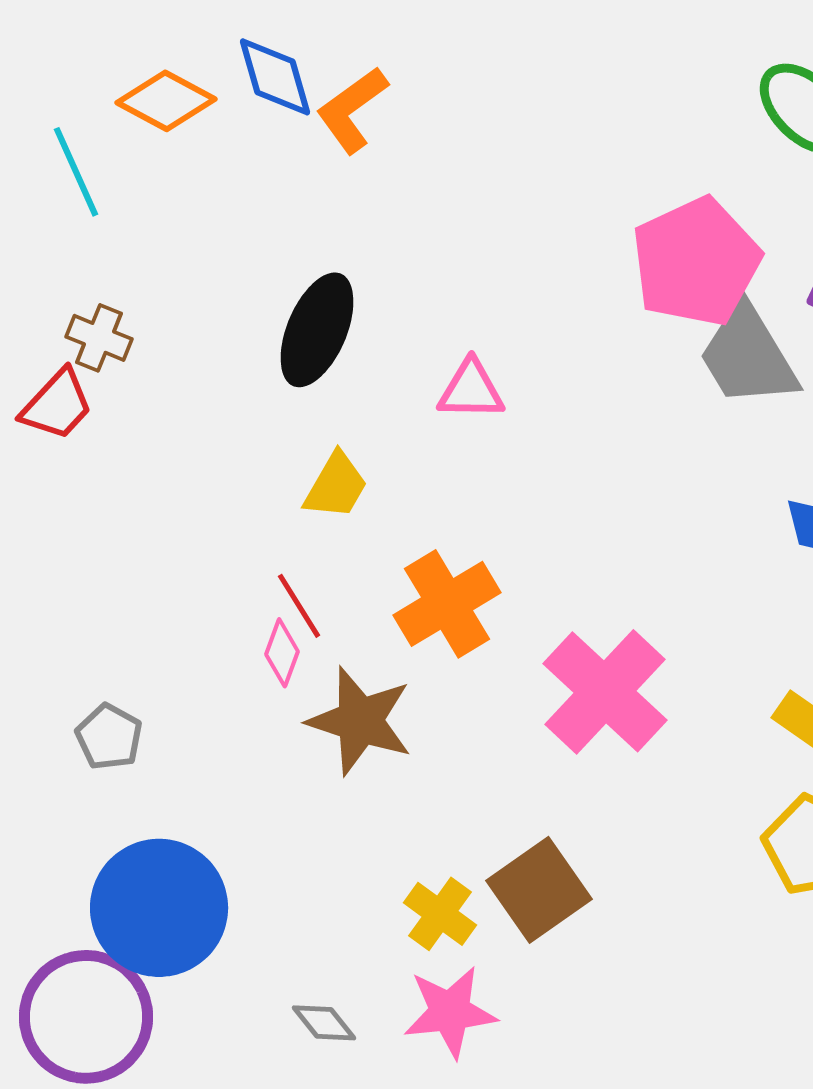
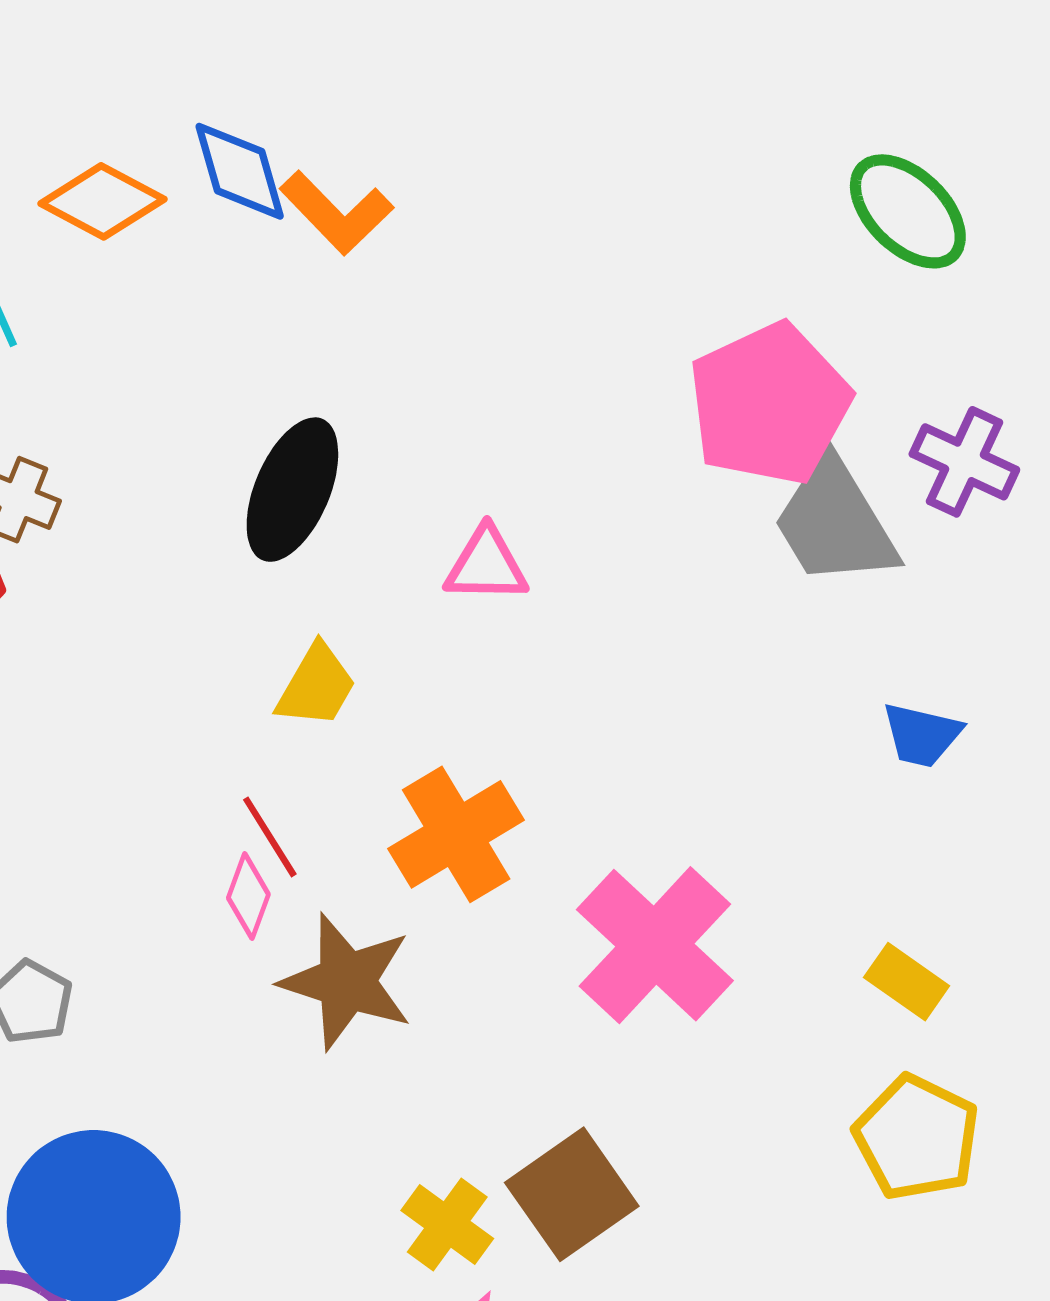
orange L-shape: (352, 110) -> (336, 213), turned -98

